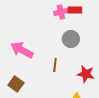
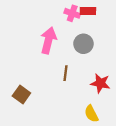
pink cross: (61, 12) -> (72, 13), turned 32
pink arrow: (22, 50) -> (49, 40), moved, turned 75

